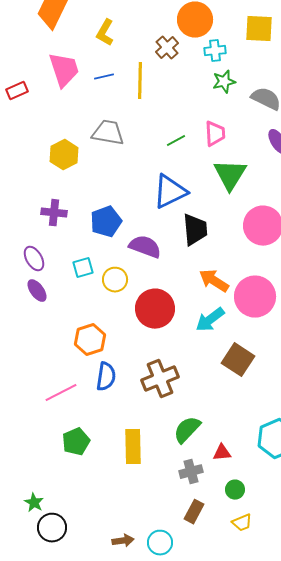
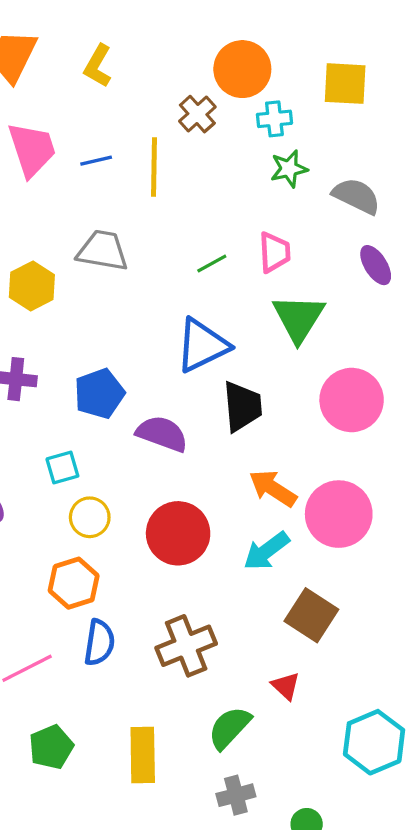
yellow L-shape: (105, 33) -> (98, 66), moved
yellow circle: (115, 280) -> (90, 517), moved
red triangle: (222, 453) -> (286, 686), moved, turned 48

